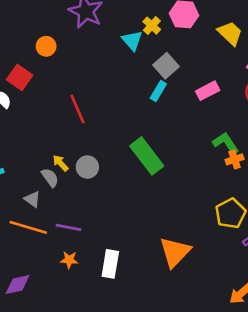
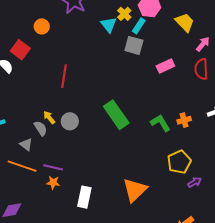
gray square: (166, 66) -> (134, 45), turned -36
cyan rectangle: (158, 91) -> (139, 26), moved
red line: (78, 109) -> (64, 76), turned 30
green L-shape: (226, 143) -> (160, 123), moved
orange star: (69, 260) -> (53, 183), moved

